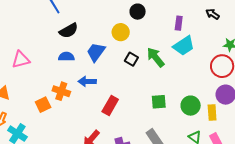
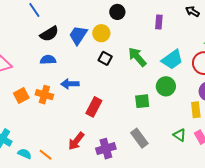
cyan trapezoid: (184, 46) -> (172, 60), moved
blue trapezoid: (96, 52) -> (78, 35), moved
black square: (131, 59) -> (105, 58), moved
orange square: (43, 105) -> (21, 96), moved
green circle: (191, 106) -> (166, 86), moved

